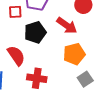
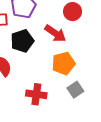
red cross: (37, 78) -> (36, 94), moved

